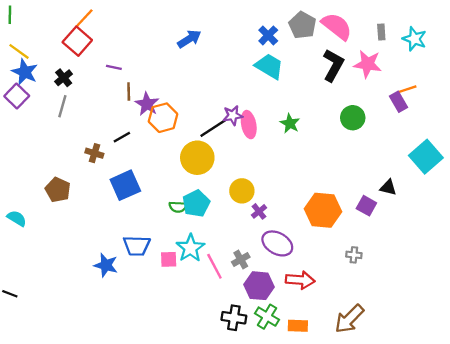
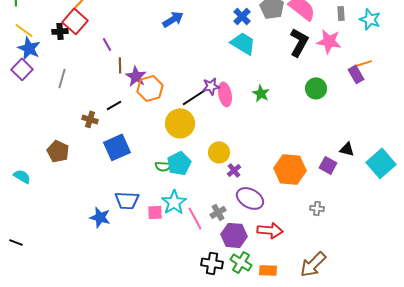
purple line: (114, 67) -> (107, 44), turned 48
black cross: (64, 78) -> (60, 31), moved, turned 35
cyan square: (426, 157) -> (381, 163), moved

